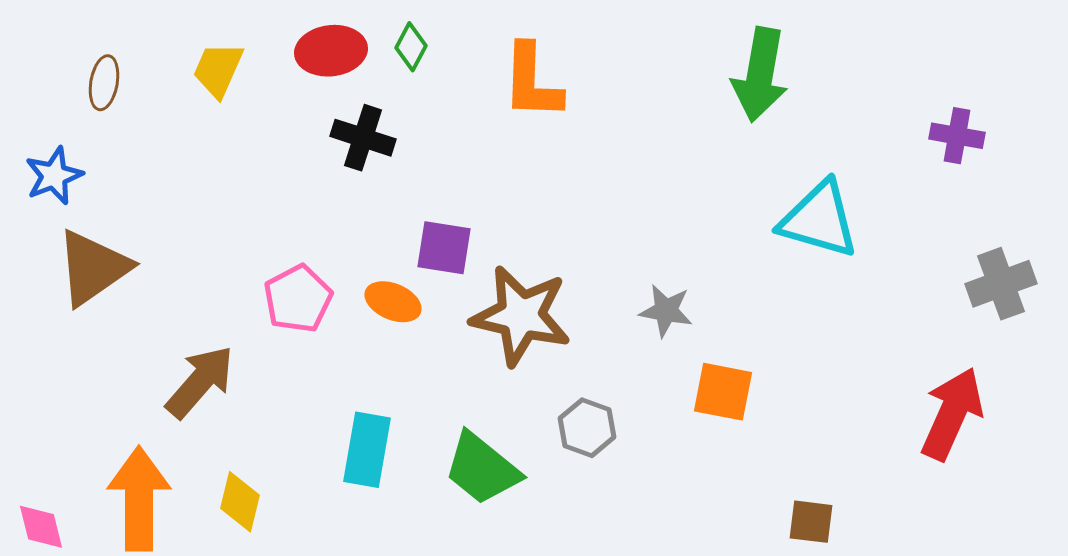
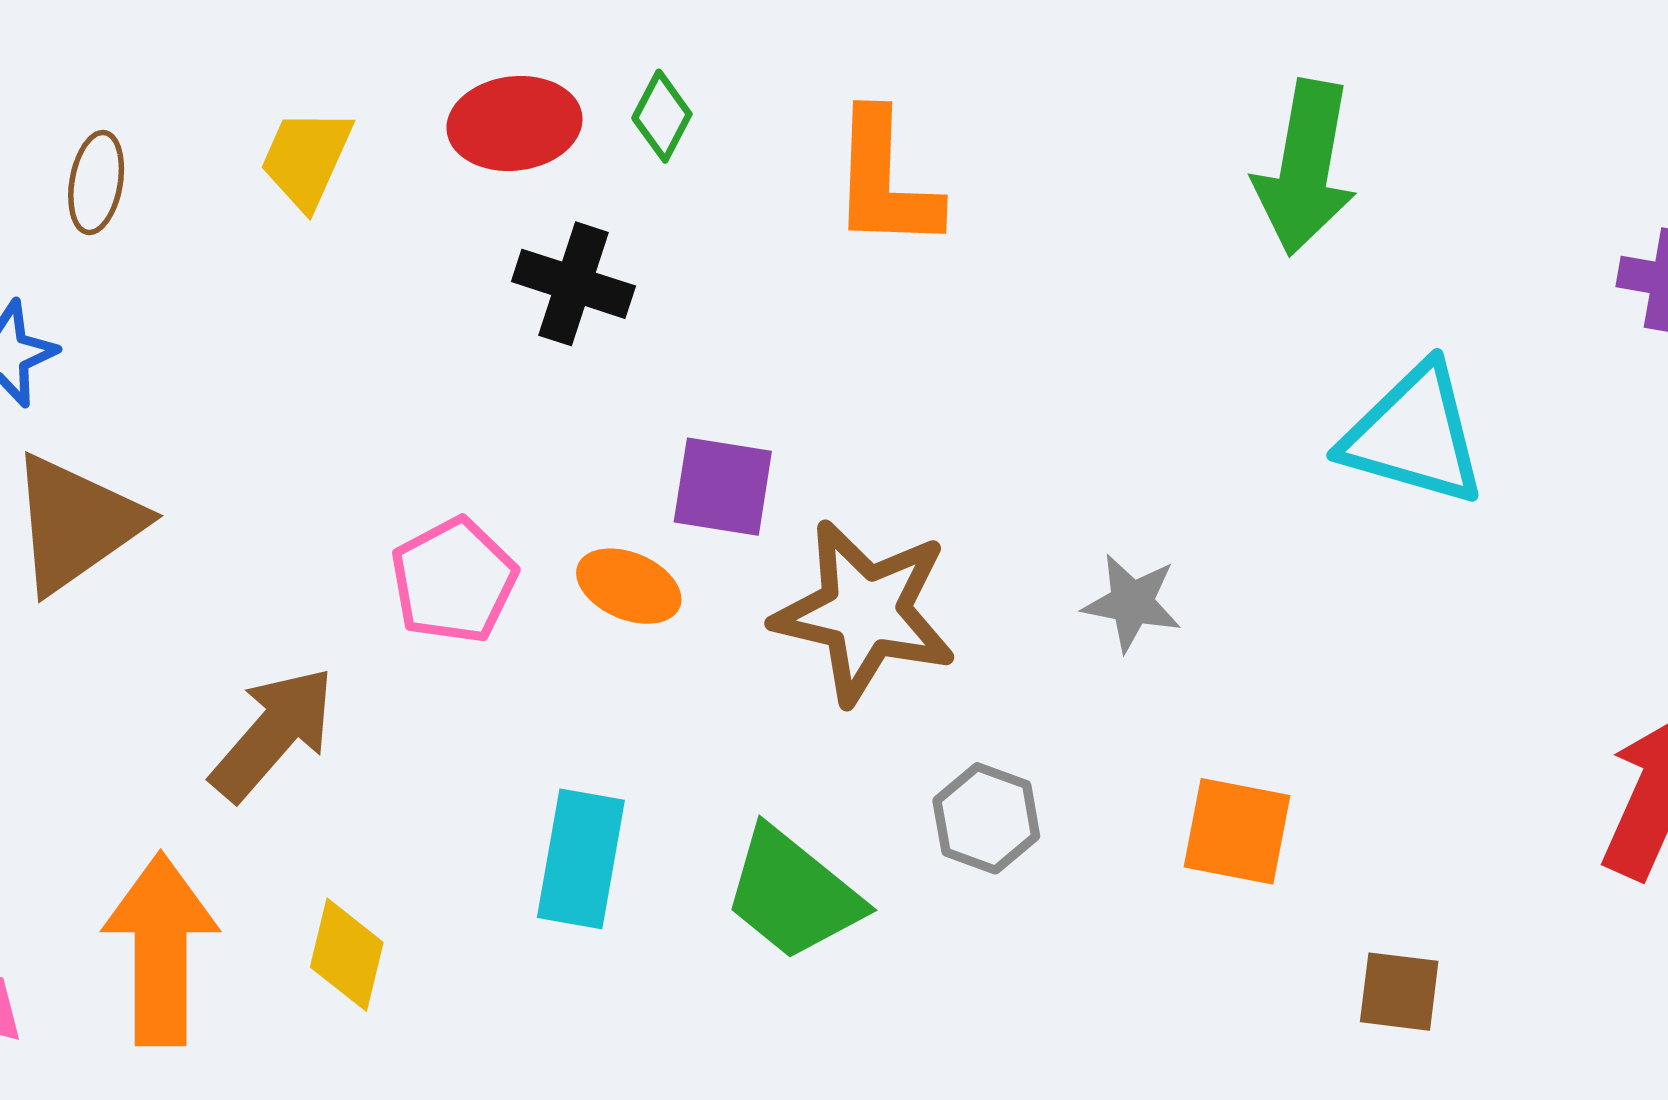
orange square: (723, 392) -> (1237, 831), moved

